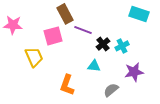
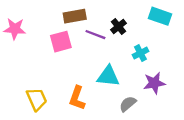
brown rectangle: (65, 14) -> (75, 16), turned -72
black cross: (103, 44) -> (119, 27), moved
yellow trapezoid: (34, 57) -> (37, 99), moved
cyan triangle: (94, 66) -> (108, 76), size x1.5

